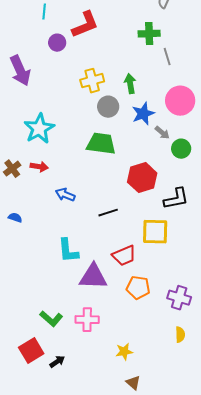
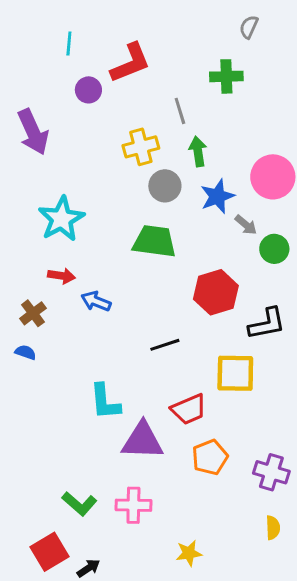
gray line: (167, 57) -> (180, 111), moved
brown cross: (12, 169) -> (33, 313), moved
blue arrow: (65, 195) -> (96, 301), moved
orange pentagon: (138, 288) -> (210, 457), turned -30

